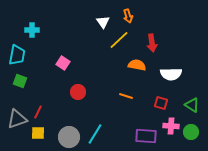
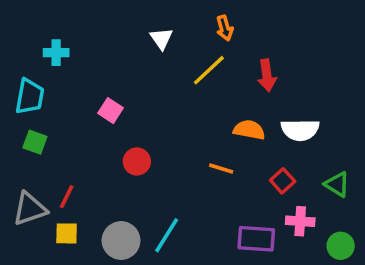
white triangle: (103, 22) -> (161, 39), moved
orange semicircle: (137, 65) -> (249, 130), moved
red square: (161, 103) -> (283, 181), turned 32
green circle: (191, 132) -> (341, 246), moved

